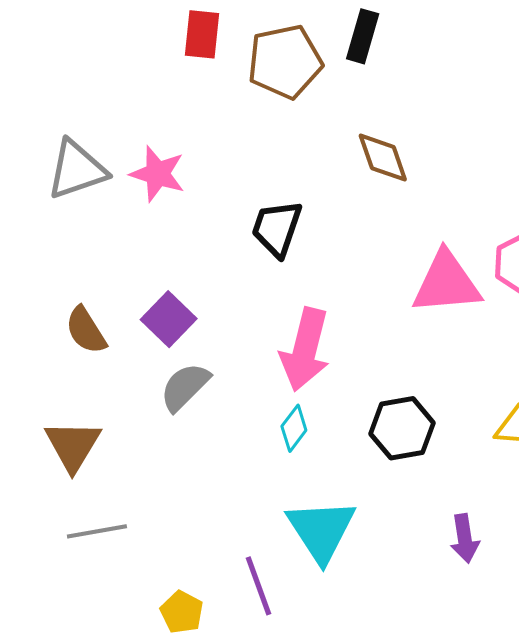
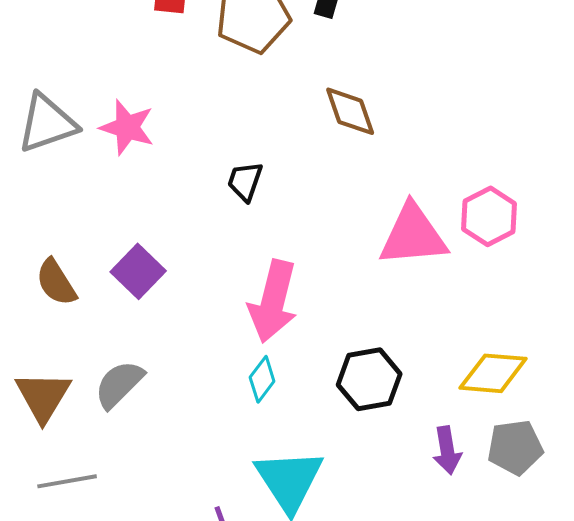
black trapezoid: (277, 228) -> (245, 181), size x0.7
gray semicircle: (185, 387) -> (119, 384), moved
purple arrow: (465, 538) -> (447, 450), moved

